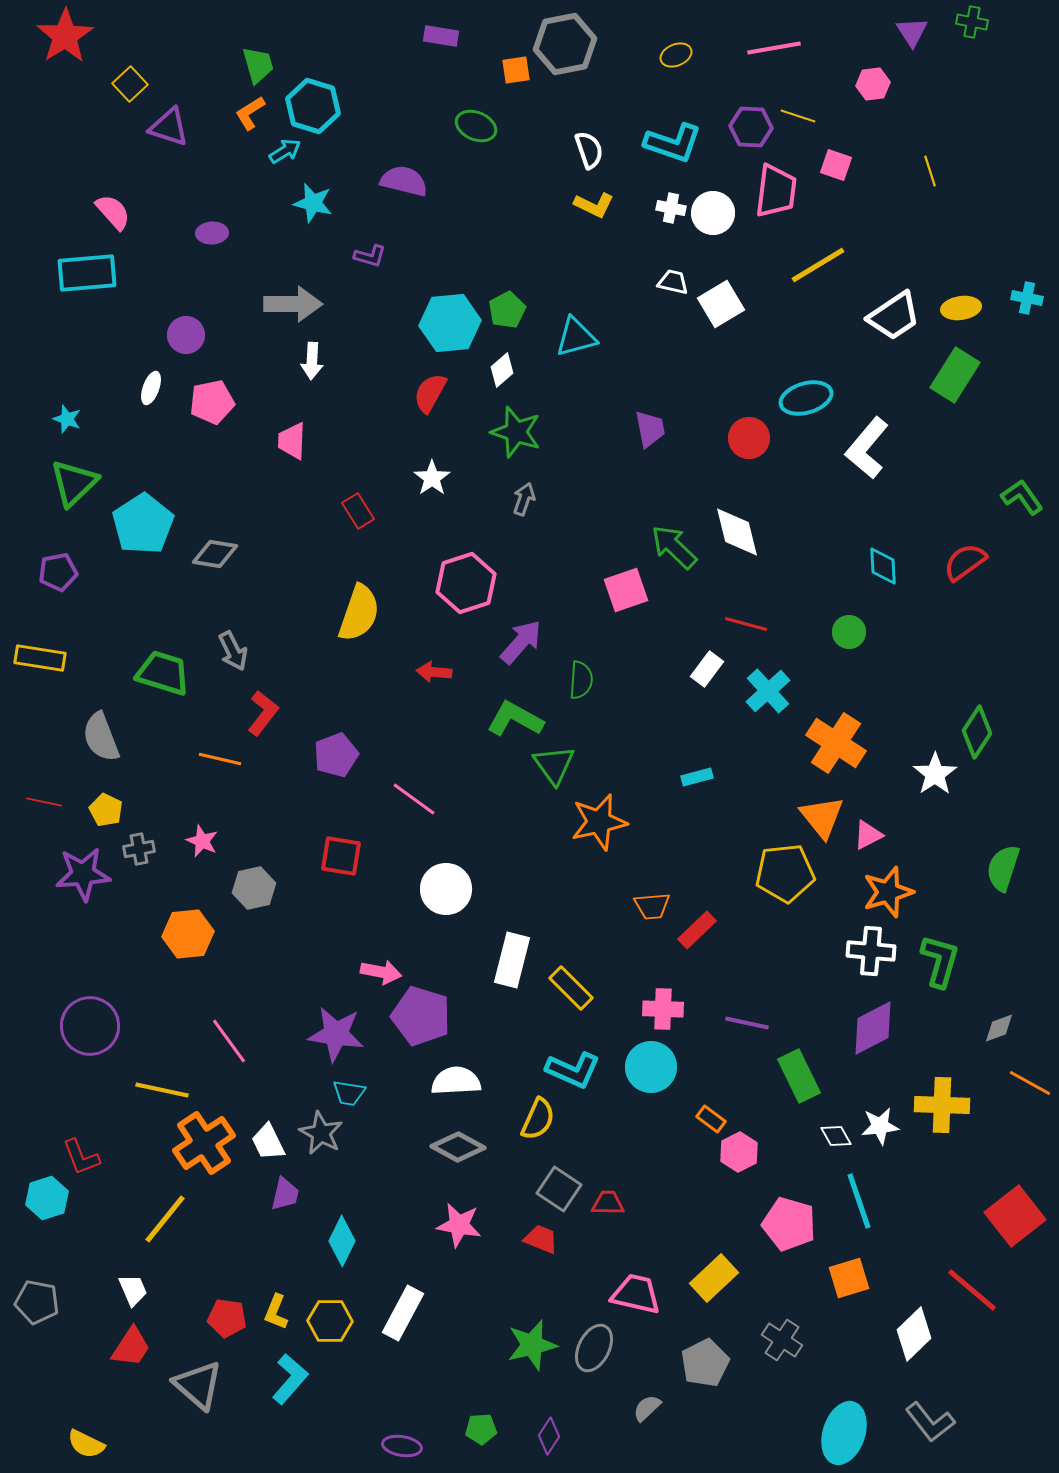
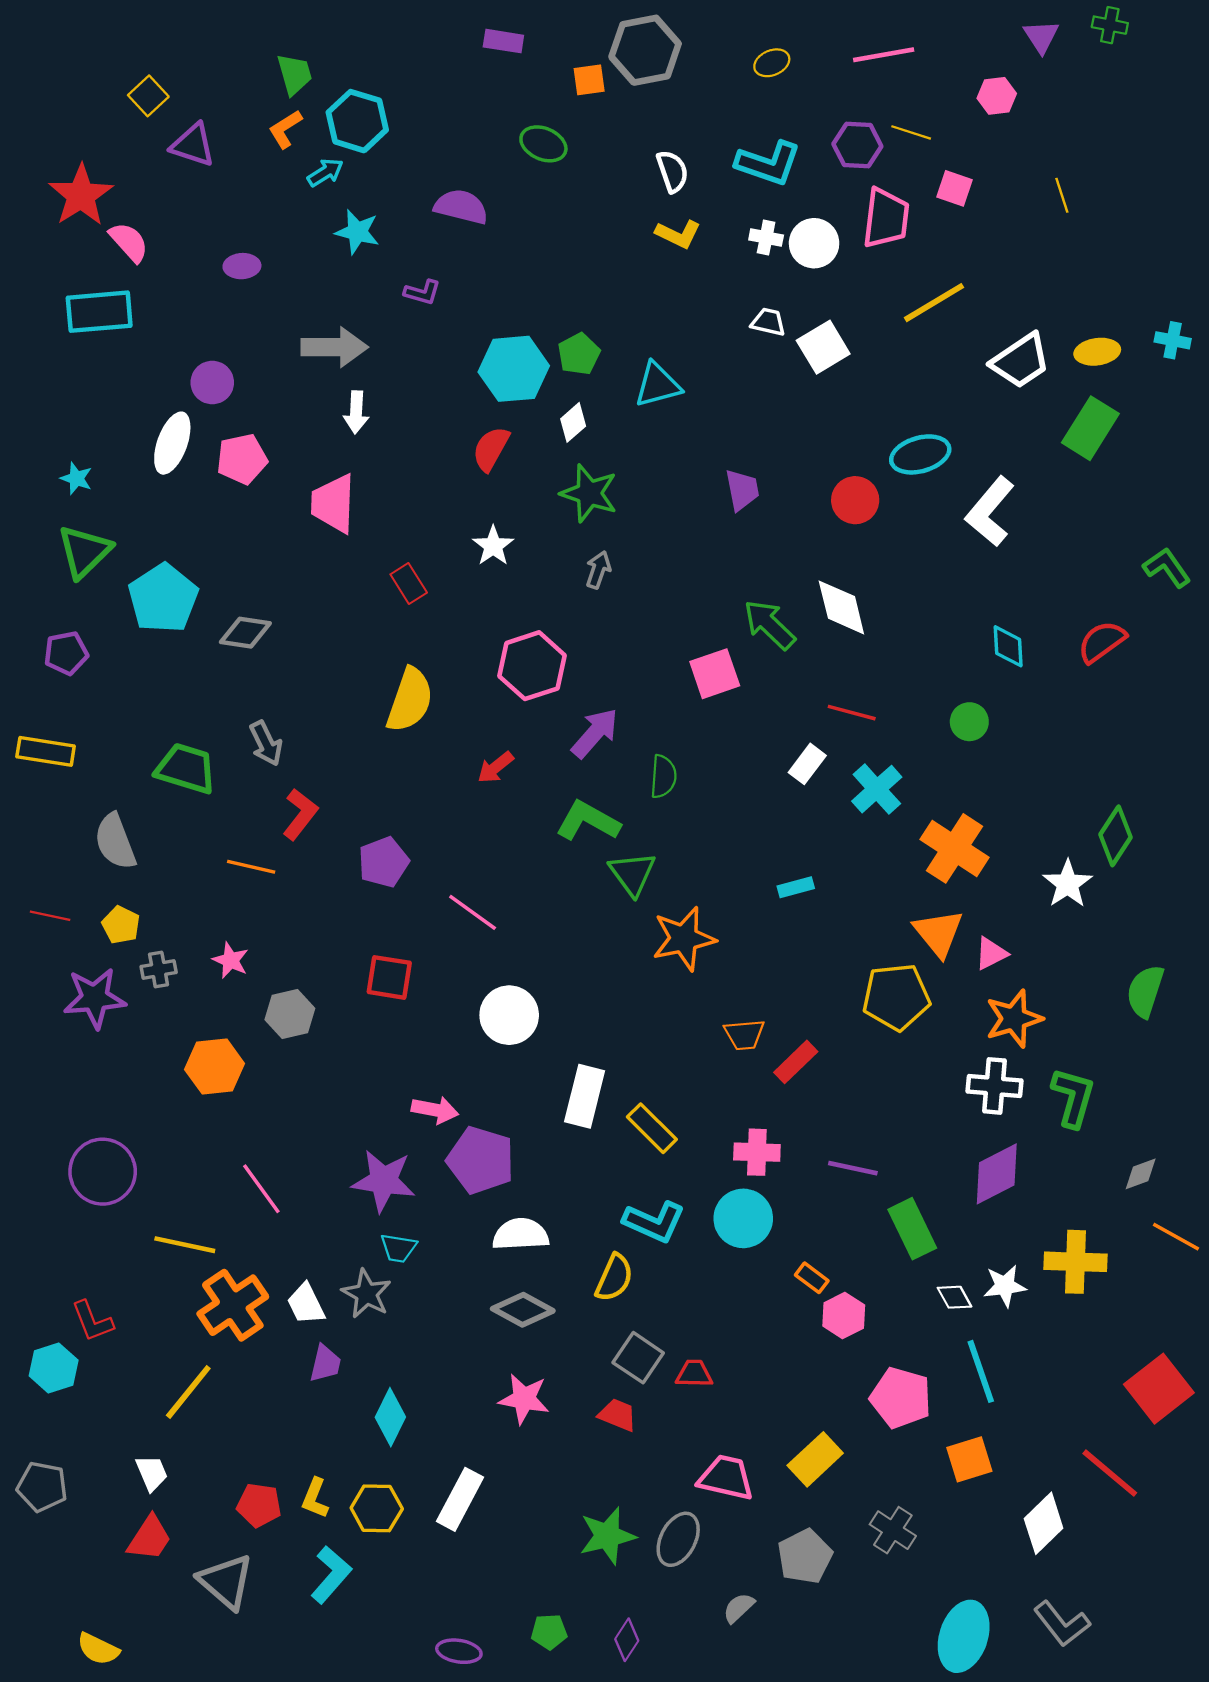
red star: (65, 36) -> (81, 195), moved
white ellipse: (151, 388) -> (172, 443), size x1.6
pink trapezoid: (292, 441) -> (333, 504), size x1.4
red arrow: (434, 672) -> (495, 767), turned -44

